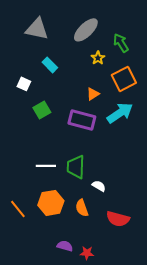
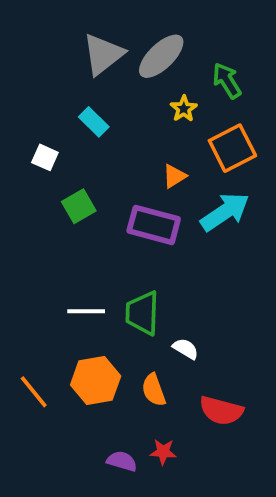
gray triangle: (37, 29) -> (103, 54), moved, turned -50
red star: (87, 253) -> (163, 452), moved

